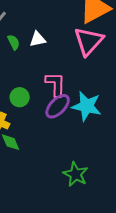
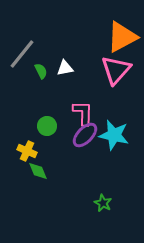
green star: (76, 174) -> (103, 203), size x0.7

